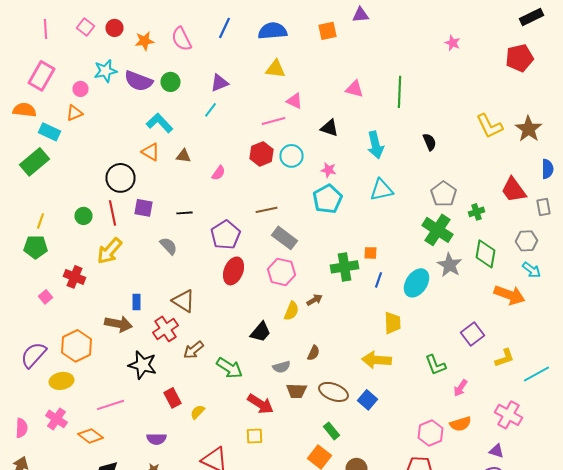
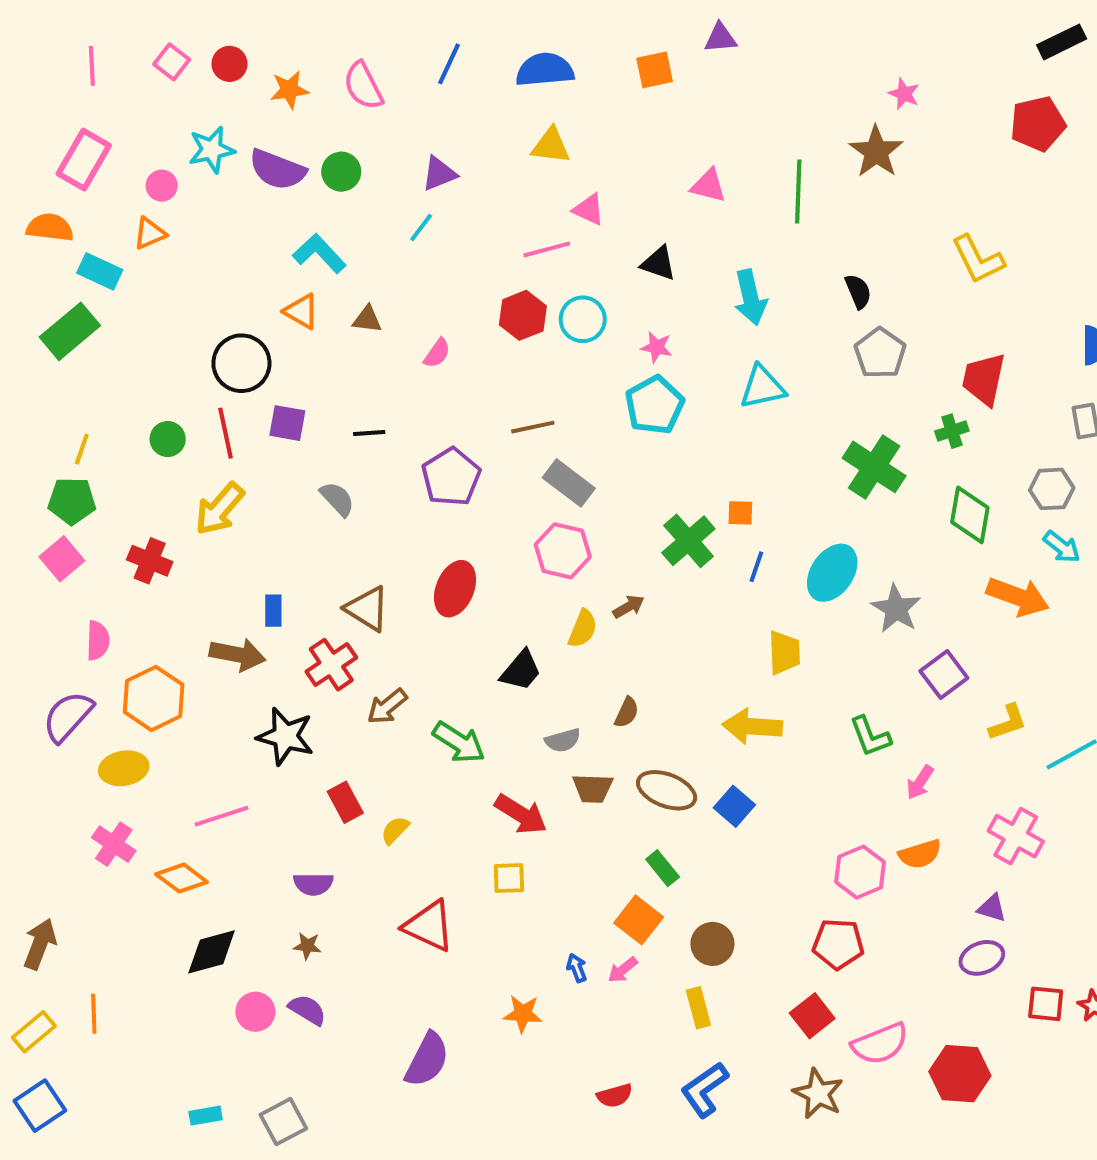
brown star: (528, 129) -> (876, 152), moved
red trapezoid: (514, 190) -> (984, 379), moved, turned 48
gray pentagon: (444, 194) -> (880, 353), moved
gray star: (450, 265) -> (896, 609), moved
green cross: (344, 267) -> (688, 541), turned -32
red ellipse: (234, 271) -> (455, 589), moved
pink square: (46, 297) -> (62, 559), moved, size x1.5
pink semicircle: (22, 428) -> (98, 641), moved

